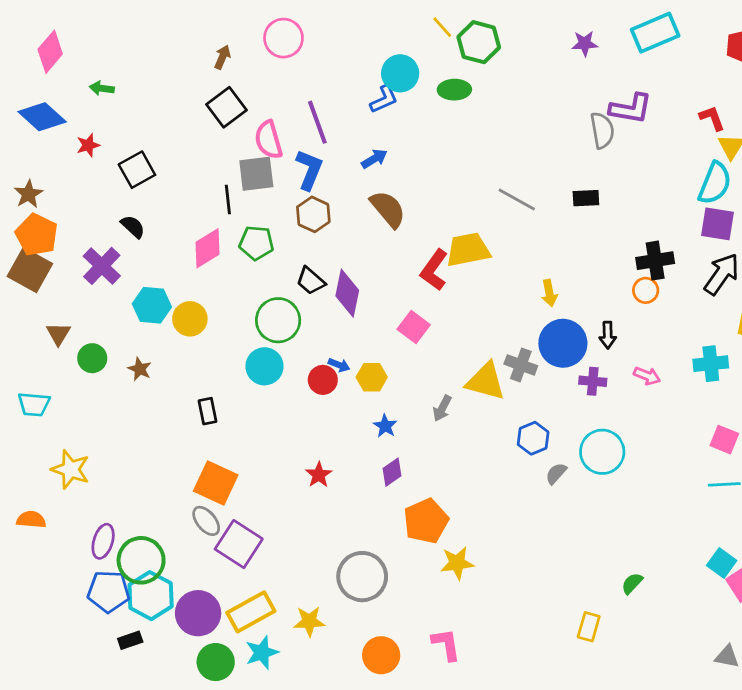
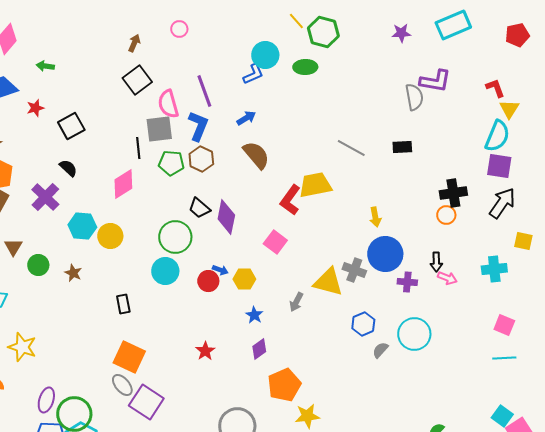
pink circle: (283, 38) -> (179, 29), size x0.6
green pentagon: (256, 243) -> (171, 163), moved
black arrow: (608, 335) -> (436, 262), moved

